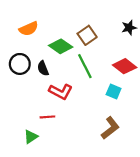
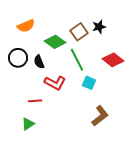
black star: (129, 28) -> (99, 27), moved
cyan square: (114, 92) -> (89, 83), moved
red line: (47, 117) -> (35, 101), moved

